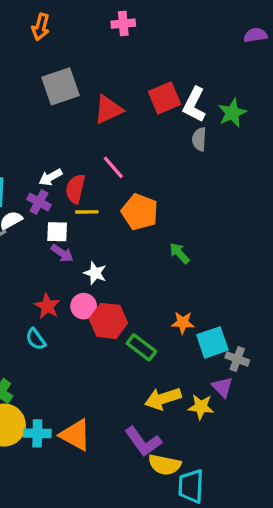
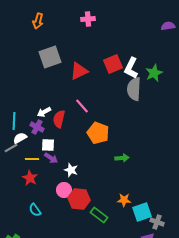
gray semicircle: (199, 139) -> (134, 89), size x1.6
yellow line: (87, 212) -> (32, 159), moved
green arrow: (179, 253) -> (122, 158), turned 128
red star: (47, 306) -> (30, 178), moved

